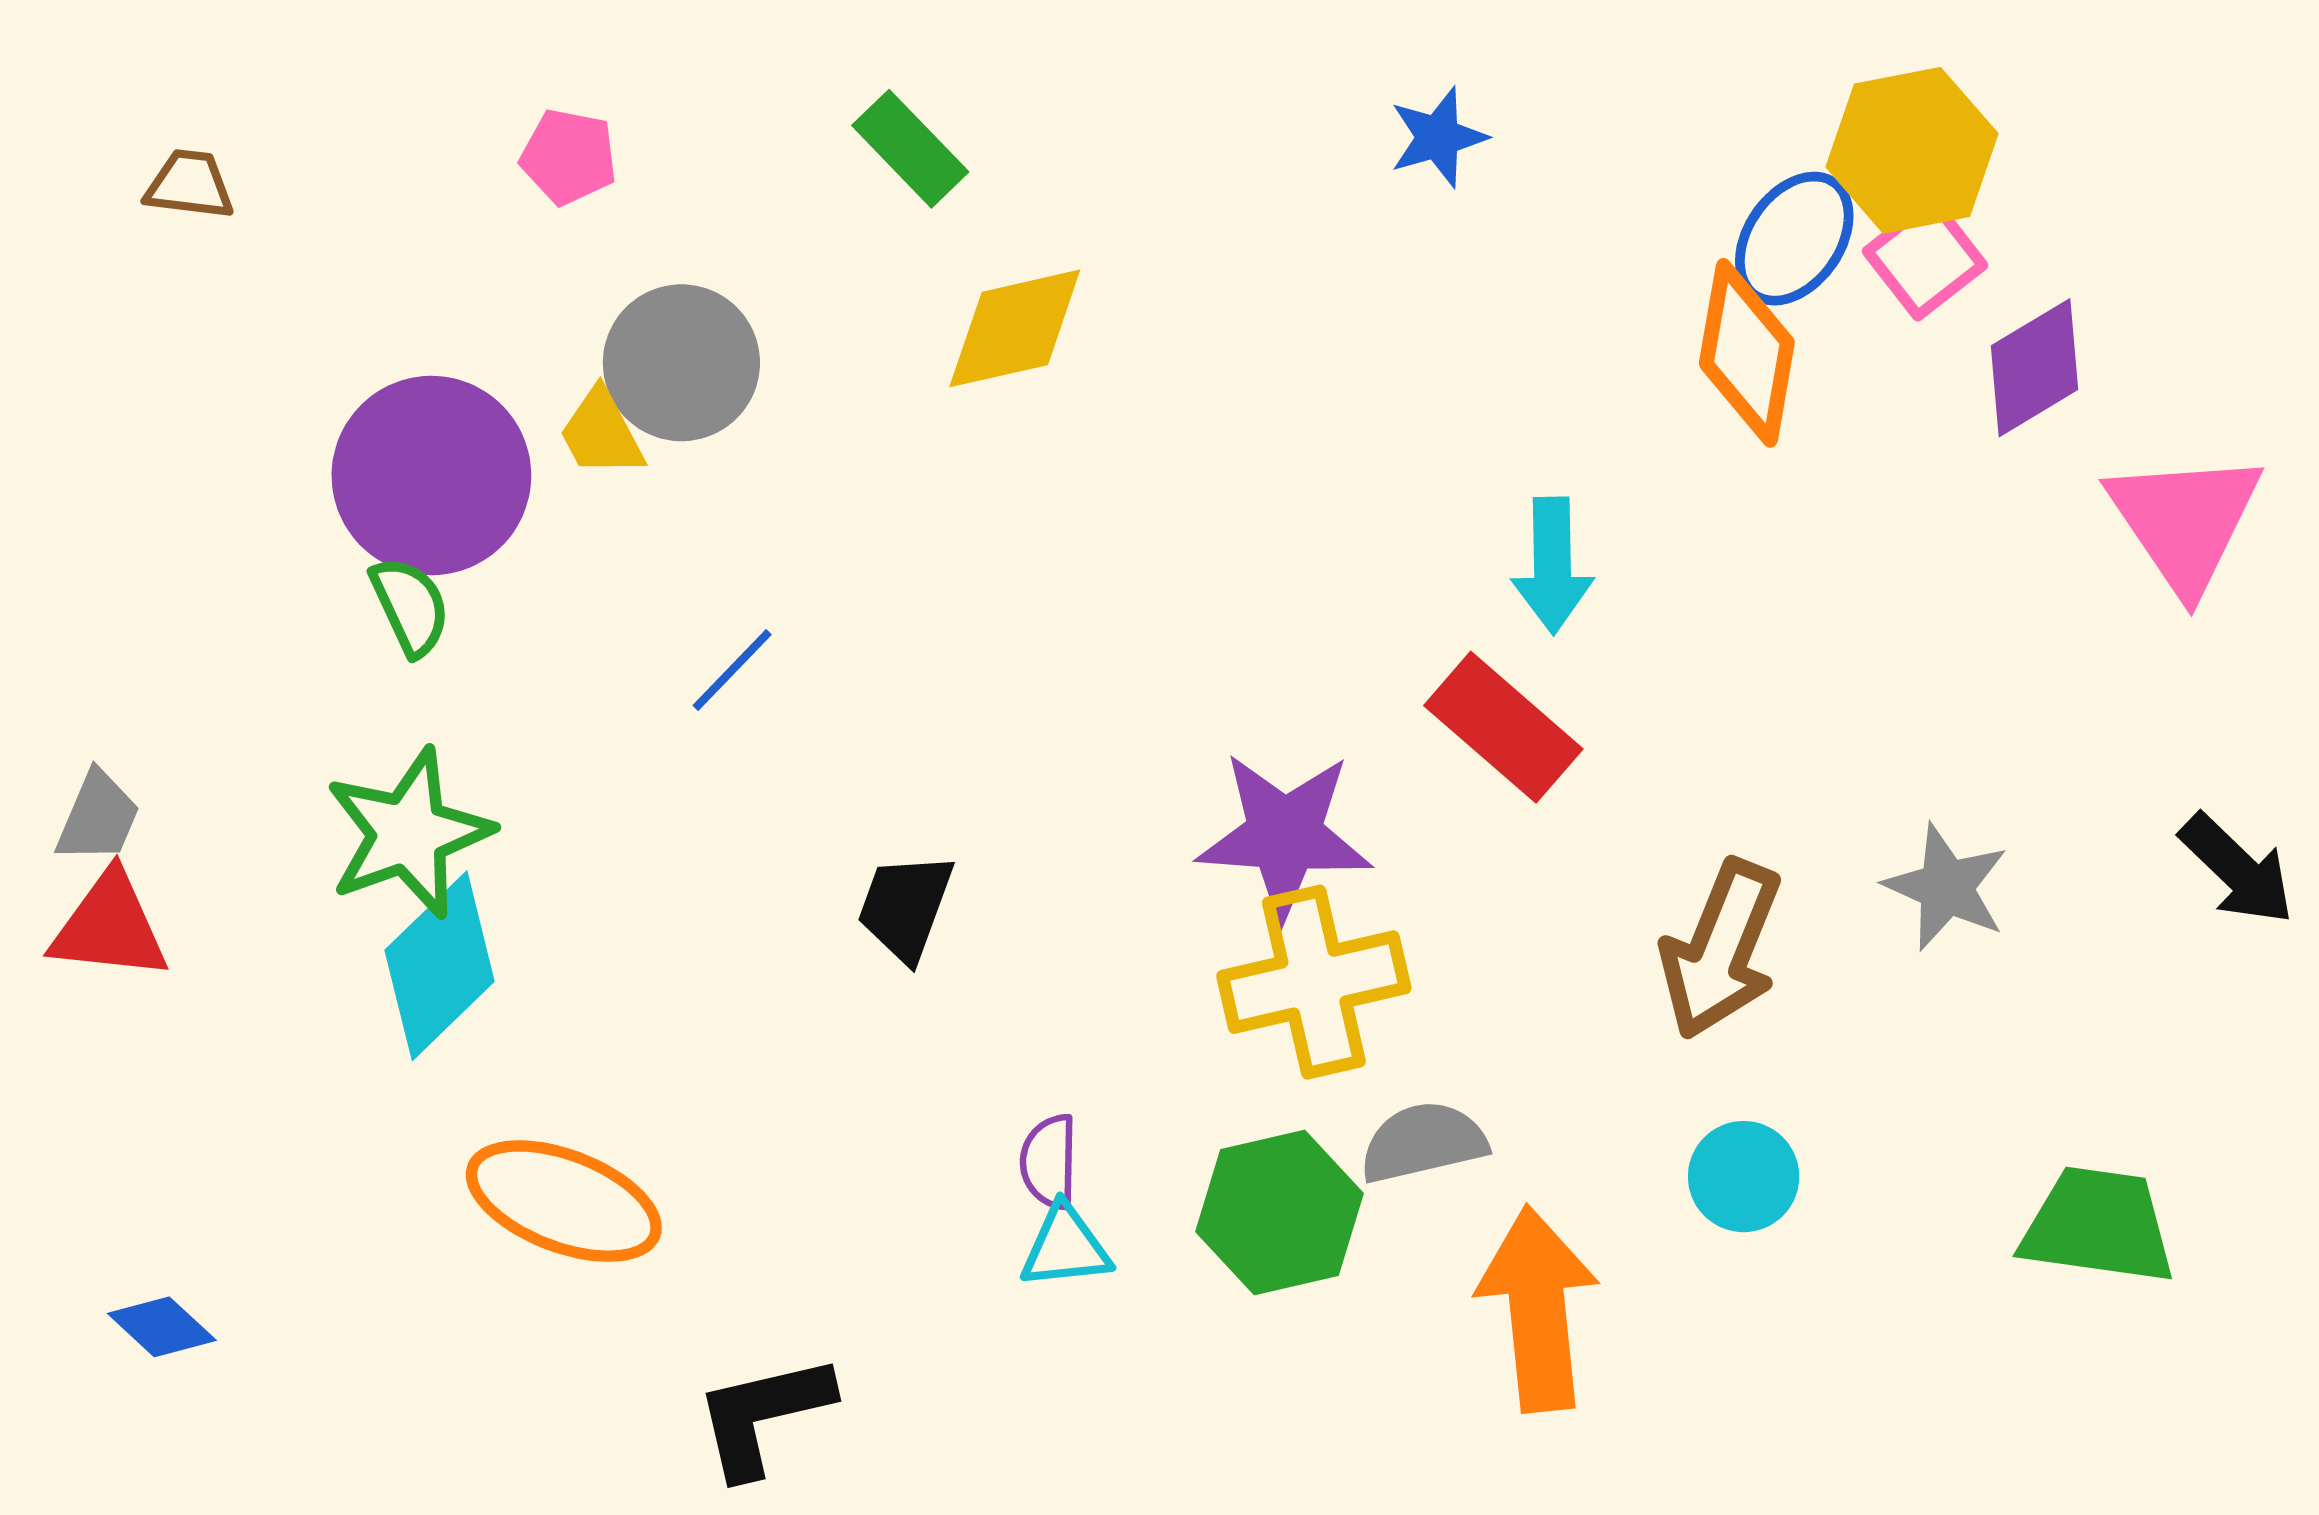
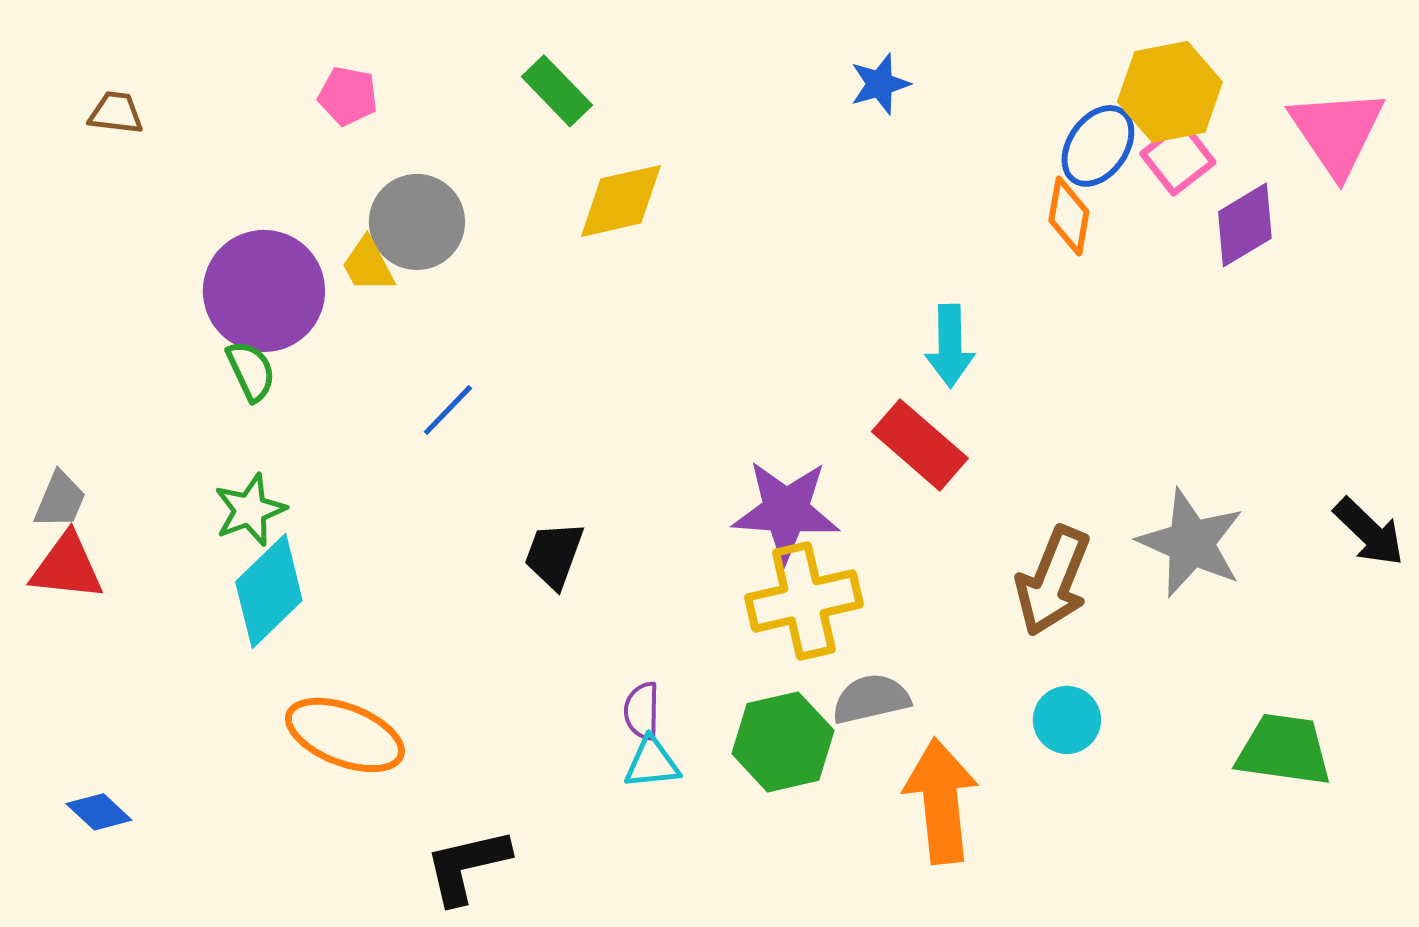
orange diamond: (1747, 353) -> (1069, 216), size x0.7
pink triangle: (2185, 521) -> (1337, 132), moved
green star: (409, 833) -> (250, 510), size x0.7
gray star: (1946, 887) -> (1191, 543), size x1.4

